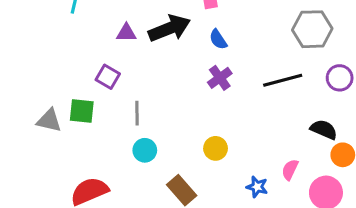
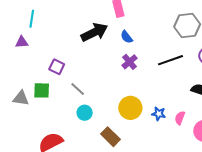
purple triangle: (126, 33) -> (22, 42), moved
gray line: (137, 113) -> (78, 89), turned -42
yellow circle: (216, 148) -> (130, 108), size x1.5
blue star: (257, 187) -> (159, 114), moved

